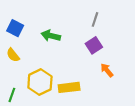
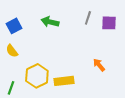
blue square: (15, 28) -> (14, 26), turned 35
green arrow: (51, 36) -> (50, 22), moved
purple square: (94, 45) -> (109, 23), moved, turned 35

